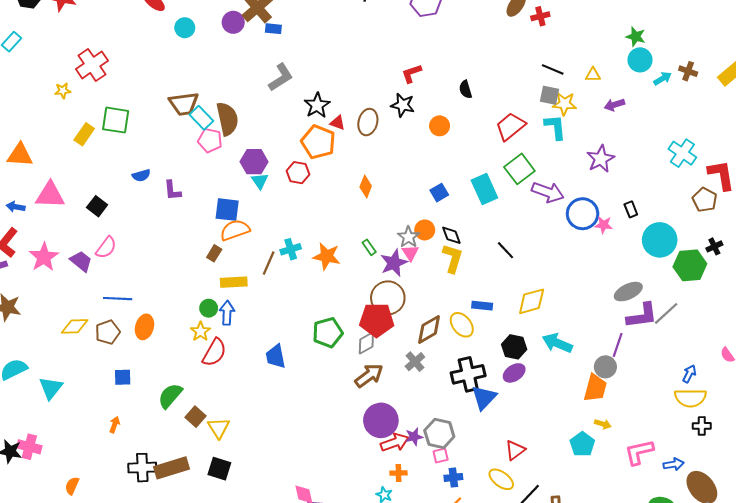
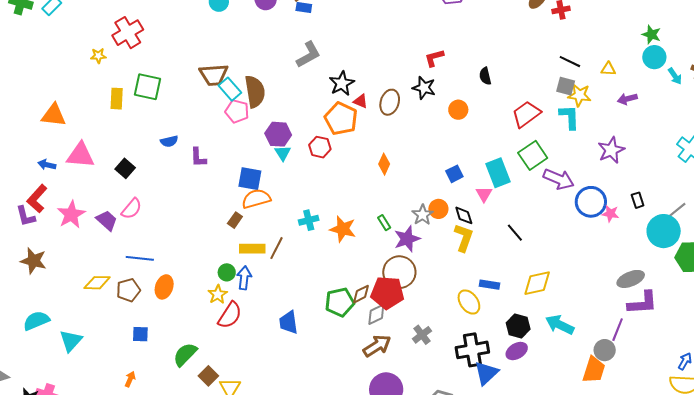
cyan arrow: (662, 78) -> (675, 76), turned 84
yellow rectangle: (84, 134) -> (117, 99), turned -35
pink triangle: (410, 253) -> (484, 194), moved
brown line: (269, 263) -> (277, 248), moved
gray line: (666, 313) -> (674, 212), moved
brown diamond: (429, 329) -> (361, 294), moved, size x0.7

